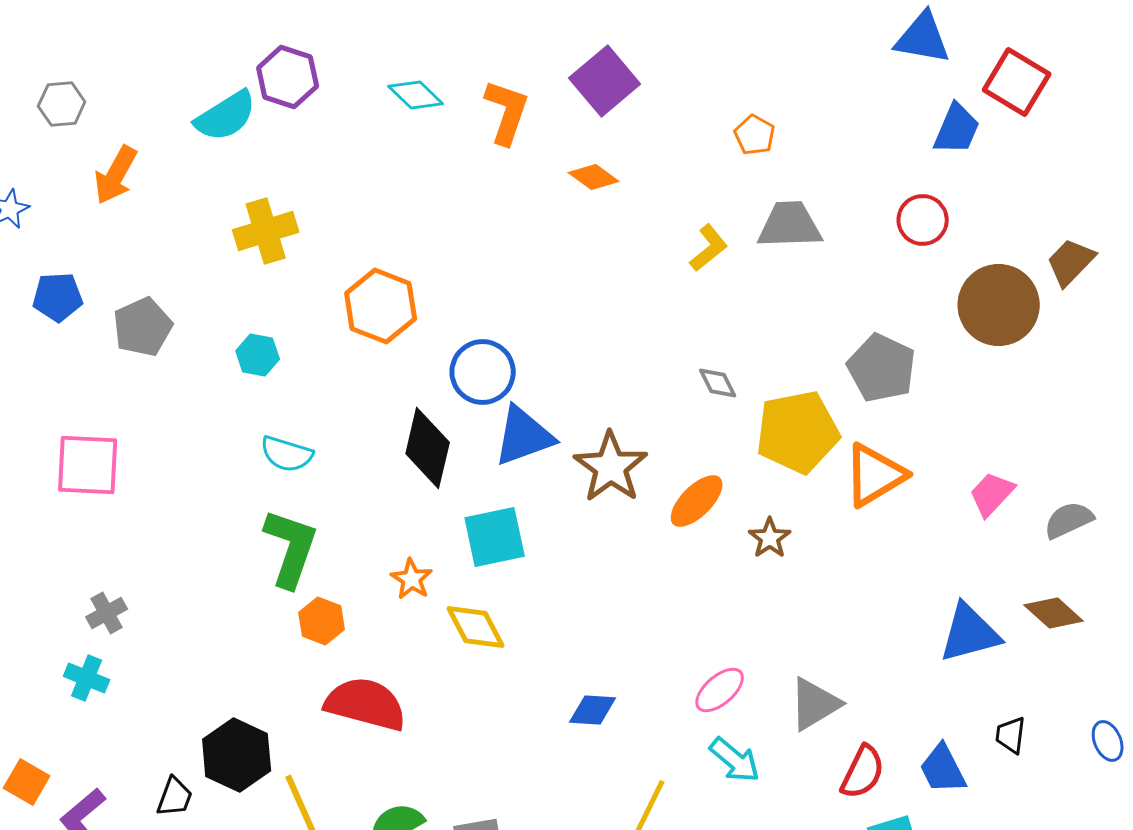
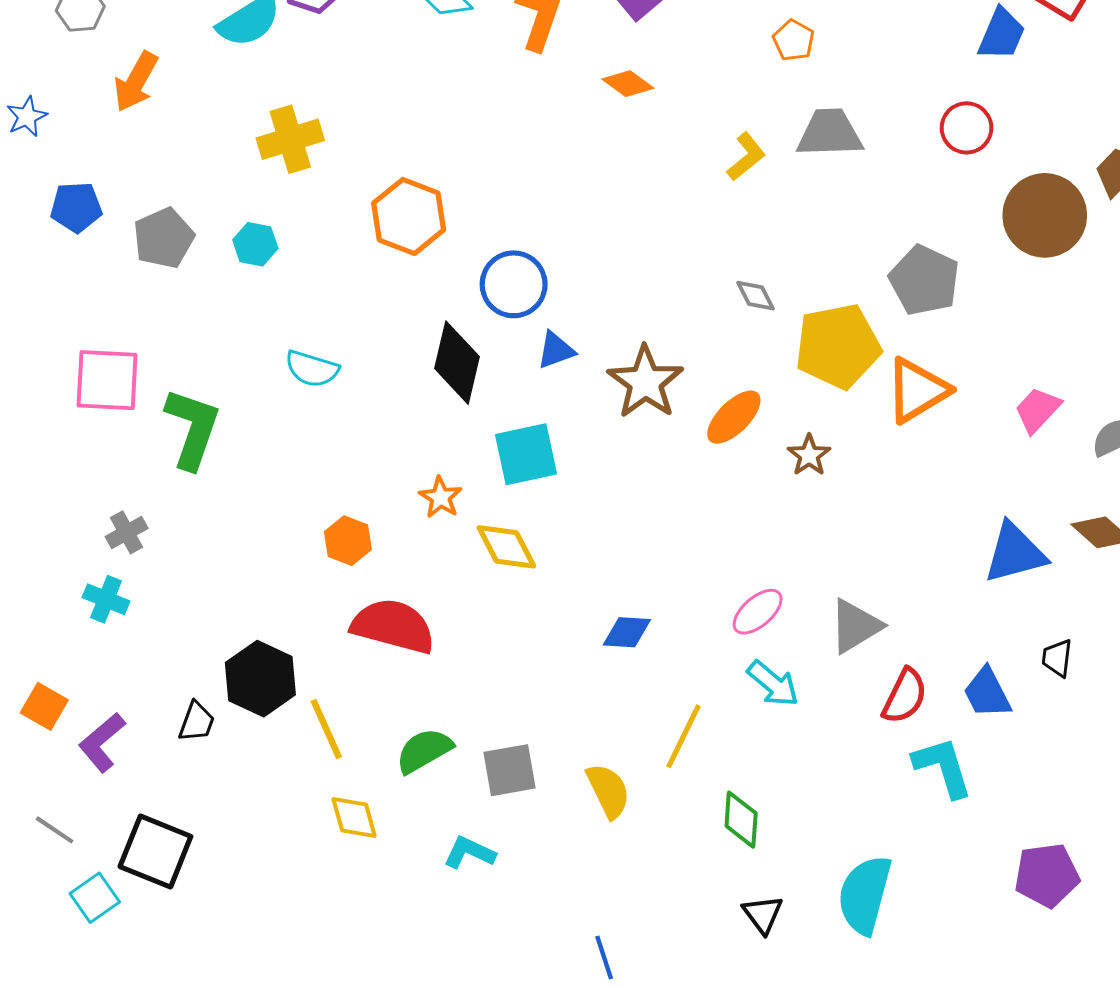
cyan hexagon: (258, 355) -> (255, 244), moved
blue triangle: (524, 436) -> (556, 350), size x0.6
green L-shape: (291, 548) -> (192, 428), moved

